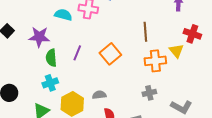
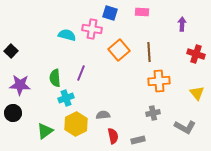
purple star: (39, 37) -> (20, 85), moved
yellow triangle: (176, 51) -> (197, 93), moved
orange square: (110, 54) -> (119, 50), moved
cyan cross: (50, 83) -> (66, 98), moved

